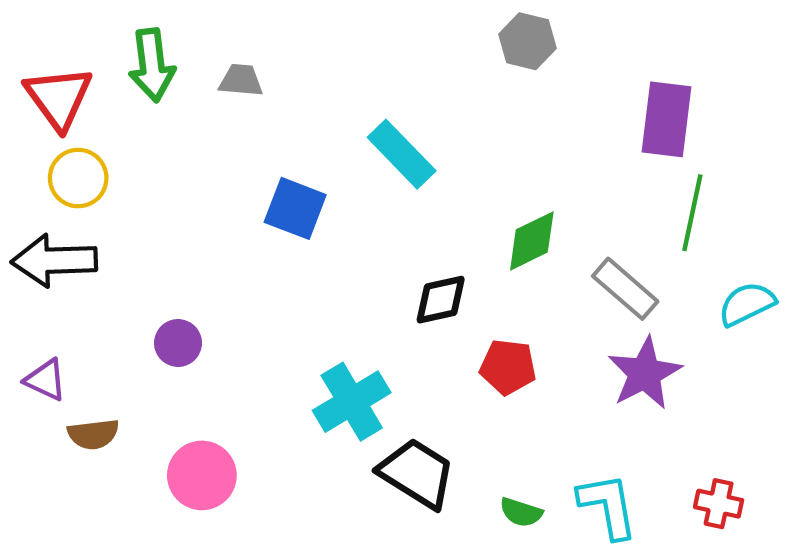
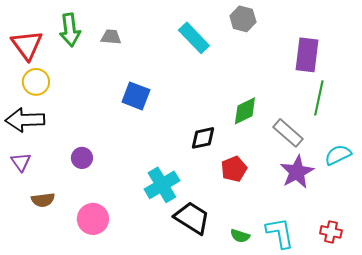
cyan rectangle: (402, 154) -> (194, 38), moved
cyan semicircle: (747, 304) -> (338, 155), moved
red pentagon: (508, 367) -> (234, 169), turned -30
purple triangle: (46, 380) -> (21, 162), moved, turned 30

